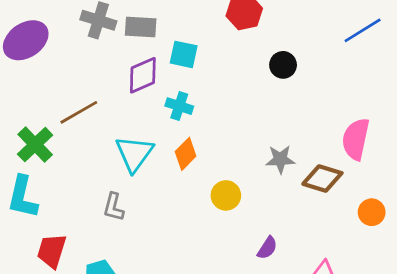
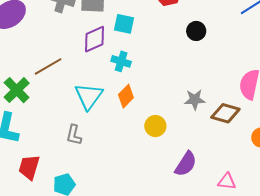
purple semicircle: (267, 248) -> (186, 164), size x1.5

